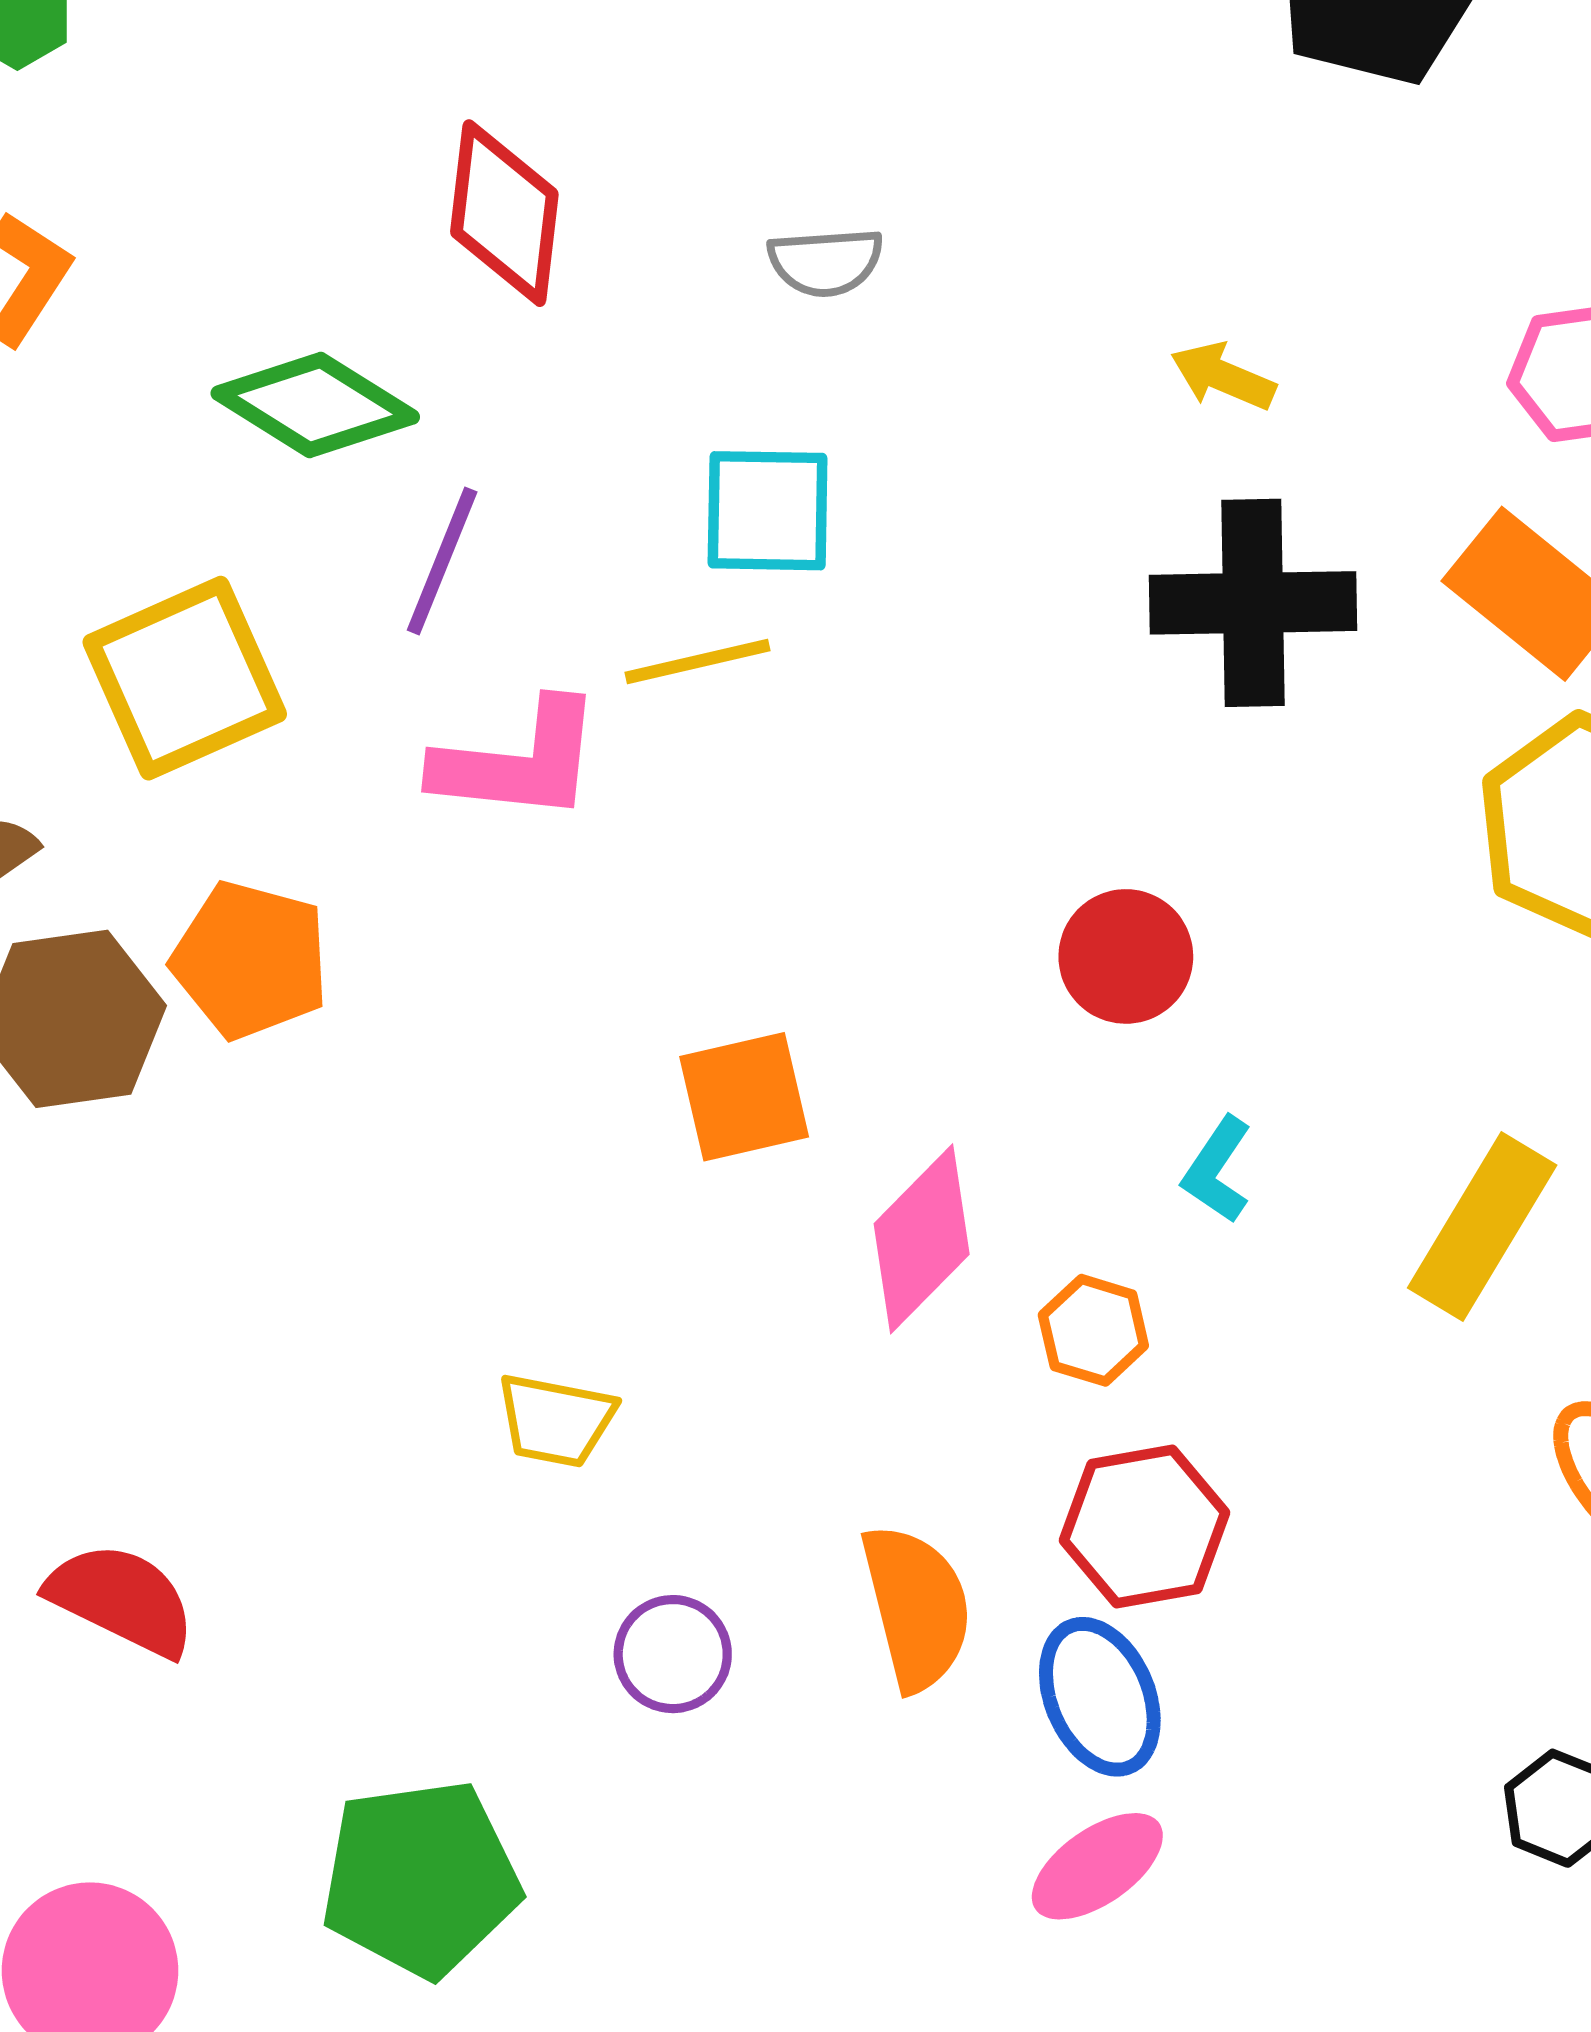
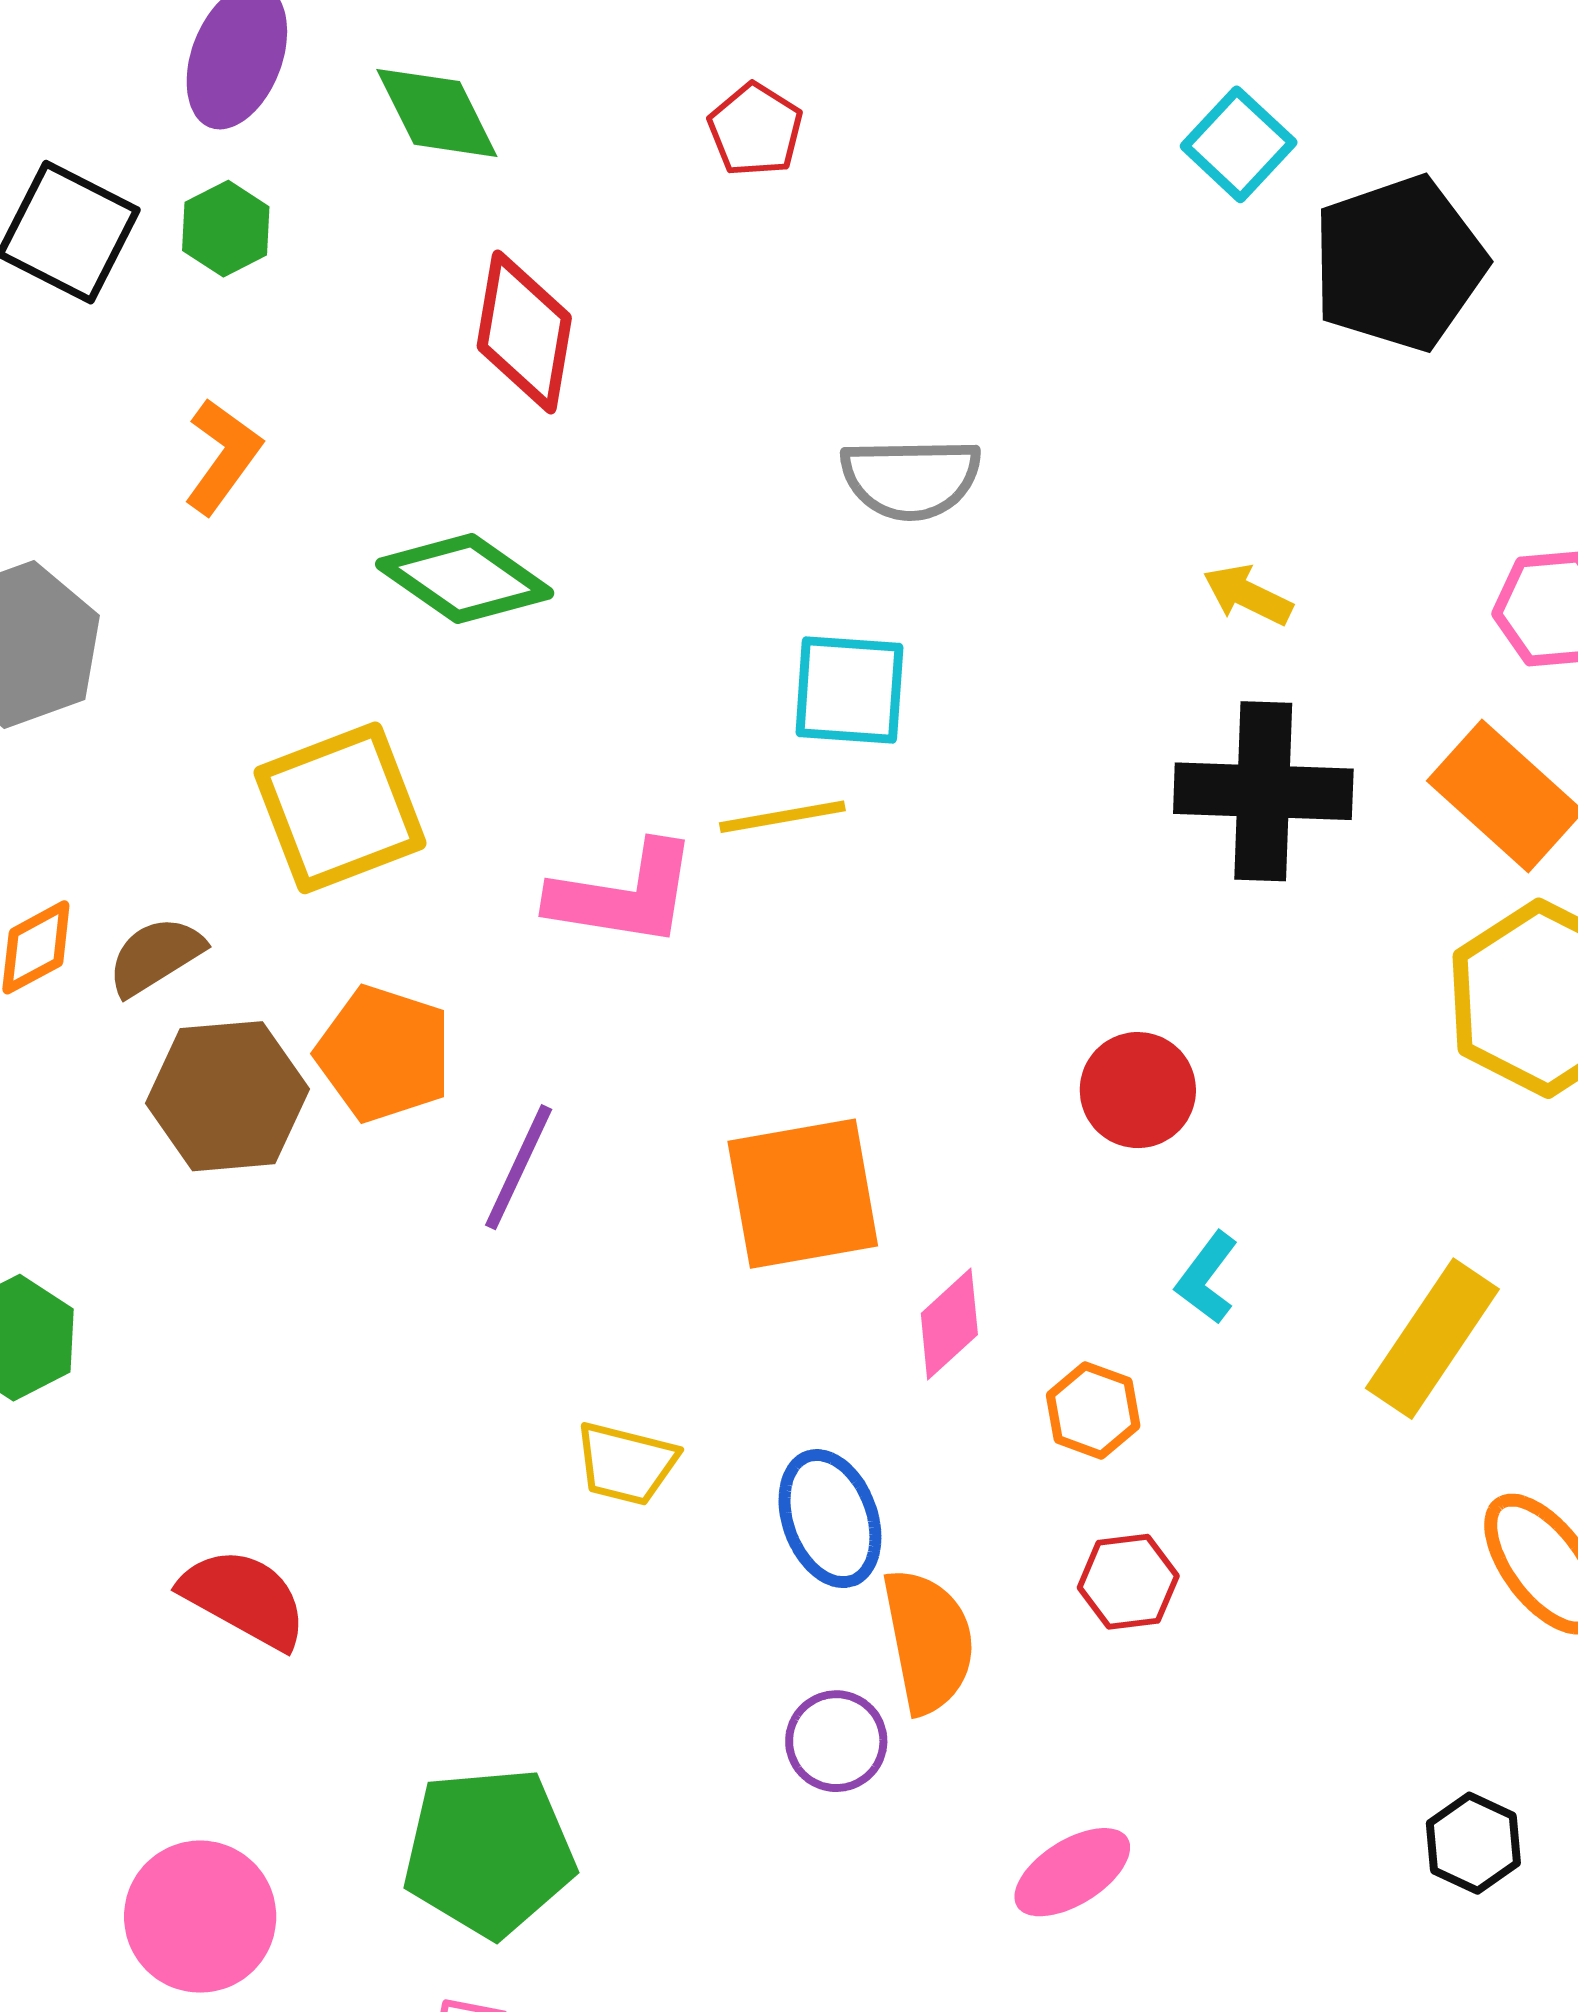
red diamond: (504, 213) -> (524, 332), moved
gray semicircle: (826, 262) -> (911, 478), size x1.4
purple line: (442, 561) -> (519, 1167), moved
orange square: (744, 1097) -> (803, 1194), size x1.4
pink diamond: (922, 1239) -> (949, 1324), size x0.7
red hexagon: (1144, 1527) -> (1128, 1582), size x0.7
purple circle: (673, 1654) -> (836, 1741), moved
blue ellipse: (1100, 1697) -> (830, 1519), moved

